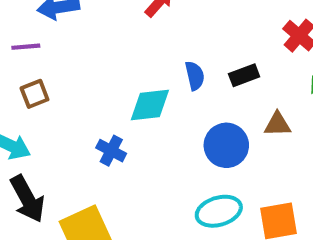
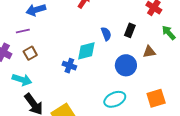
black rectangle: (244, 75) -> (130, 30), turned -40
blue cross: (111, 151) -> (69, 66), moved
cyan ellipse: (219, 211) -> (115, 99), moved

